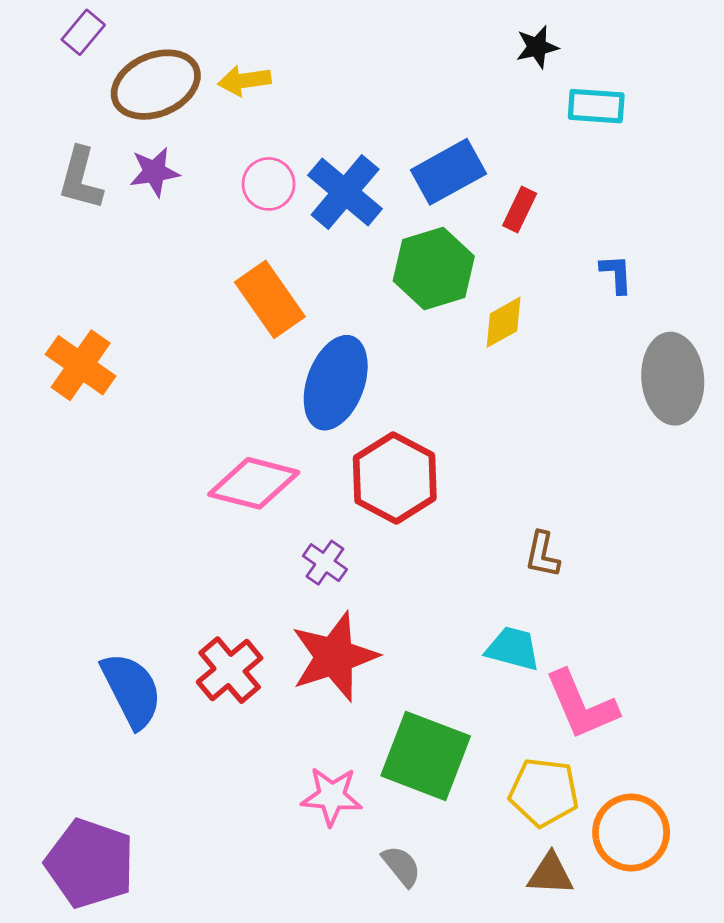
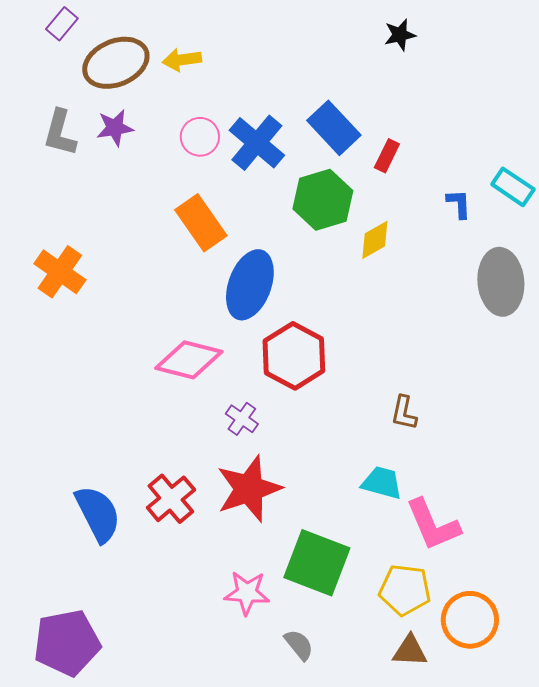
cyan rectangle: (596, 106) -> (513, 187), moved, turned 30
blue rectangle: (448, 172) -> (334, 128), turned 76
purple pentagon: (90, 863) -> (67, 643), turned -30

